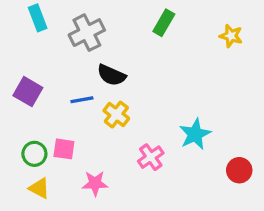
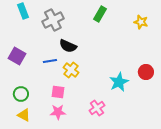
pink square: (64, 149) -> (58, 92), moved
pink cross: (151, 157) -> (97, 108), moved
red circle: (239, 170) -> (146, 72), moved

